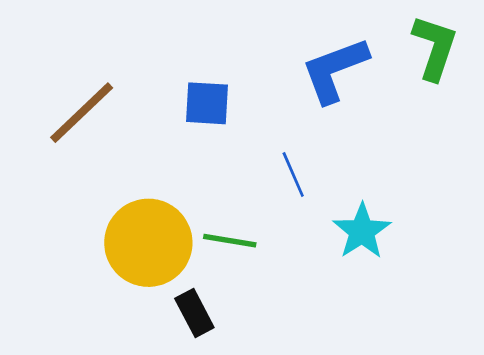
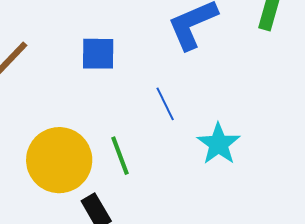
green line: (230, 241) -> (120, 156), turned 63

